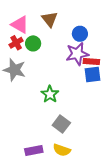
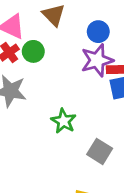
gray square: (61, 124) -> (100, 151), moved

